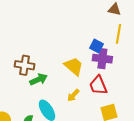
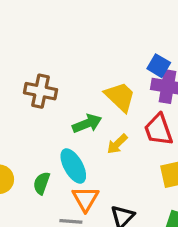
green arrow: (38, 79) -> (87, 124), moved

